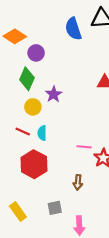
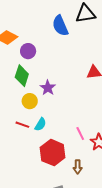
cyan semicircle: (42, 133) -> (40, 124), turned -144
pink line: (84, 147) -> (80, 133), turned 64
red hexagon: (34, 164) -> (53, 153), moved

